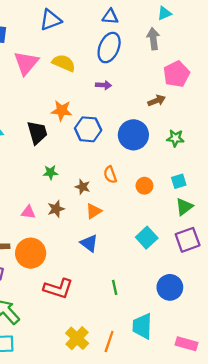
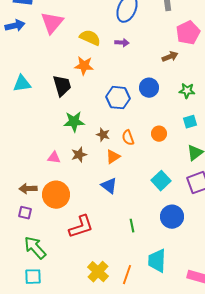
yellow semicircle: (64, 63) -> (90, 38), moved
blue hexagon: (88, 129) -> (118, 98), moved
blue circle: (133, 135) -> (149, 88), size x0.7
green star: (50, 172) -> (74, 122), size x1.5
orange semicircle: (110, 175) -> (128, 138), moved
cyan square: (179, 181) -> (190, 122), moved
blue circle: (170, 287) -> (172, 217), moved
red L-shape: (58, 288) -> (81, 227), turned -36

